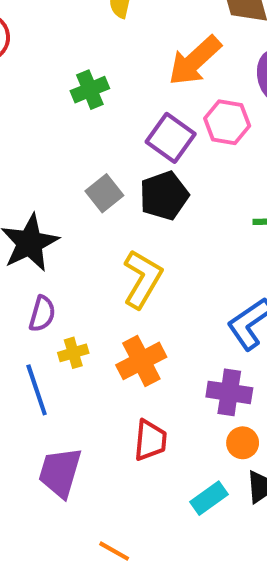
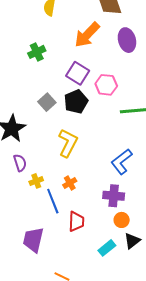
pink hexagon: (227, 122) -> (106, 85), moved
purple semicircle: (42, 314) -> (20, 163), turned -30
orange cross: (141, 361) -> (70, 183), size x0.6
blue line: (37, 390) -> (53, 201), moved

